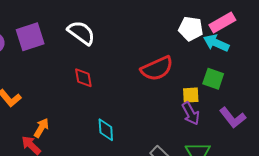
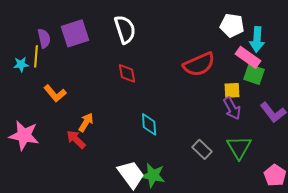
pink rectangle: (222, 22) -> (248, 57), moved, turned 65
white semicircle: (81, 33) -> (125, 29), turned 36
cyan arrow: (216, 43) -> (257, 39), turned -110

